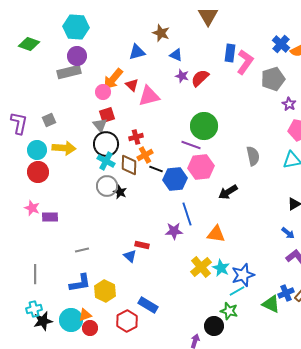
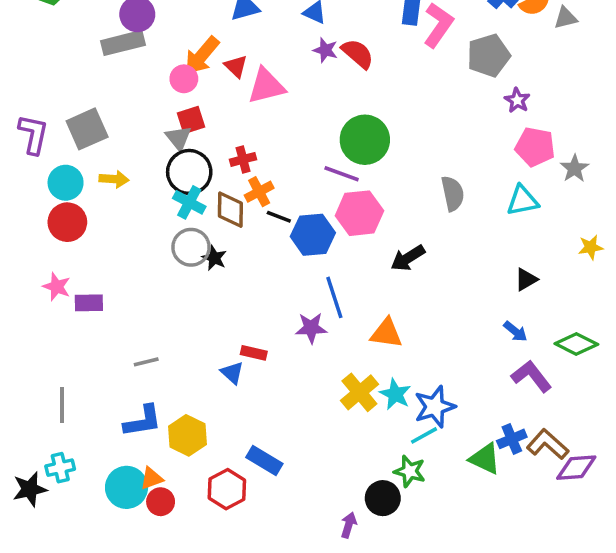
red semicircle: (200, 78) -> (358, 54), turned 84
gray square: (49, 120) -> (87, 129), size x1.6
yellow arrow: (64, 148) -> (114, 179), size x0.7
black star: (43, 321) -> (30, 489), moved

